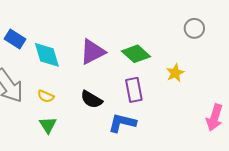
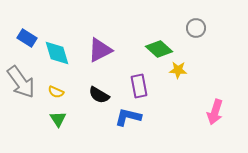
green diamond: (136, 54) -> (159, 49), moved
yellow star: (175, 73) -> (178, 70), turned 30

